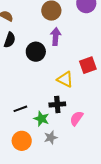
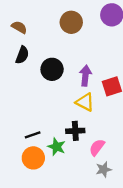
purple arrow: (56, 36) -> (85, 76), moved
gray star: (51, 138) -> (104, 169), moved
orange circle: (22, 141) -> (33, 158), moved

